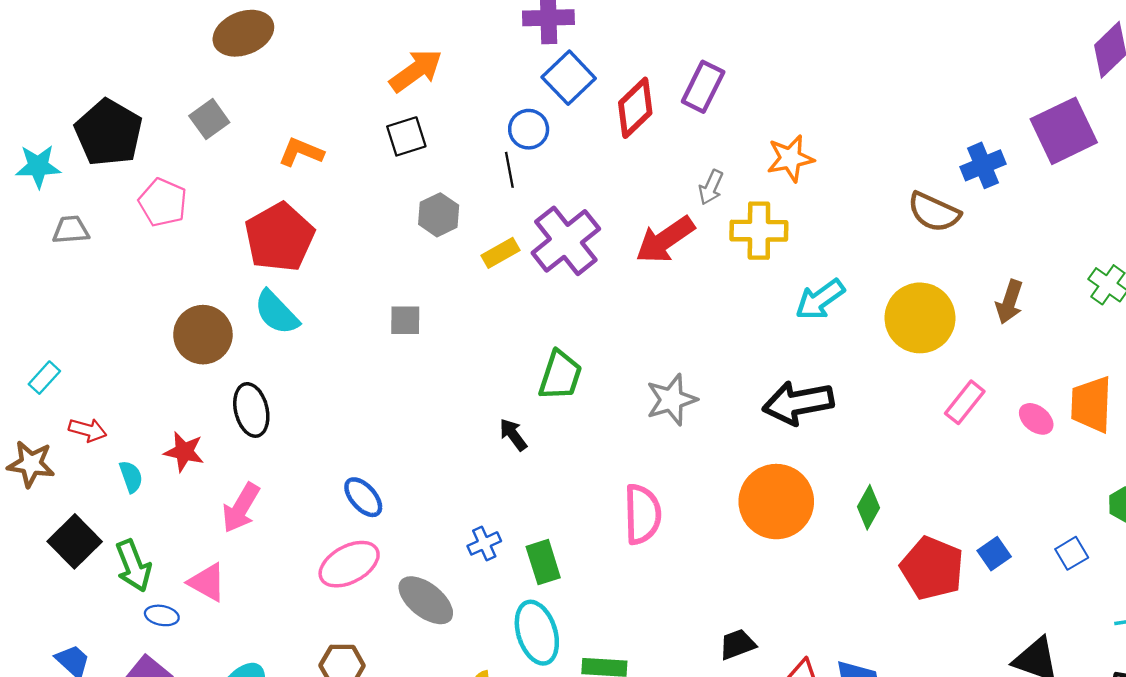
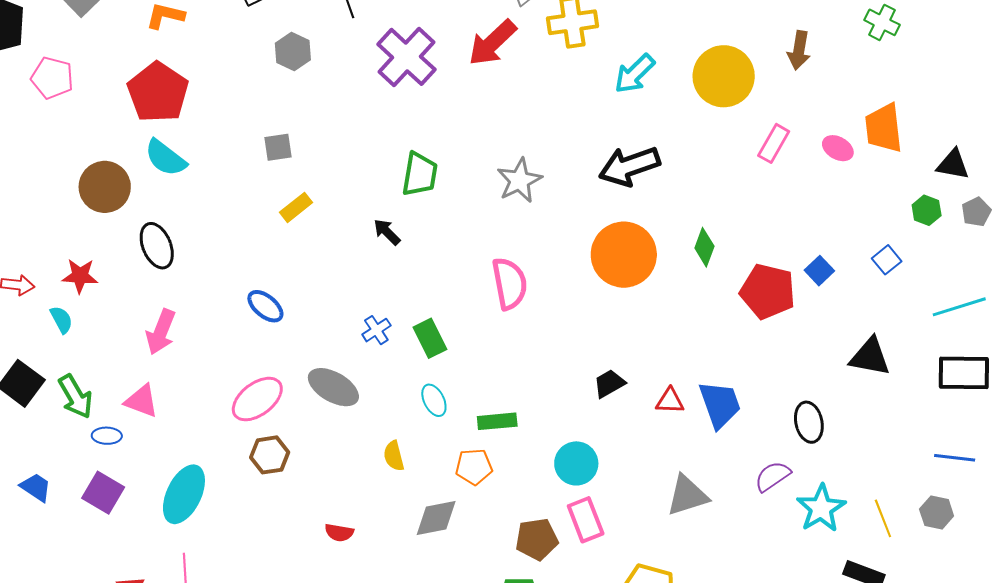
yellow rectangle: (500, 253) -> (296, 207), moved
red star: (184, 452) -> (80, 276), moved
pink ellipse: (349, 564) -> (257, 399), moved
cyan ellipse: (537, 633) -> (434, 400), size x0.6

